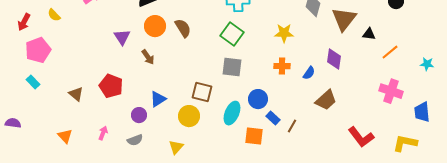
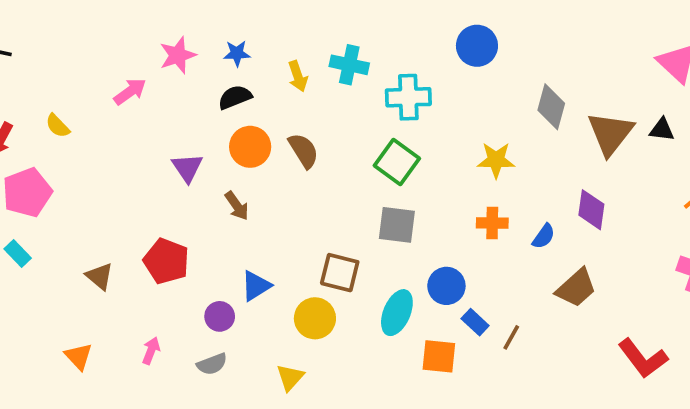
black triangle: (369, 34) -> (662, 130), moved

